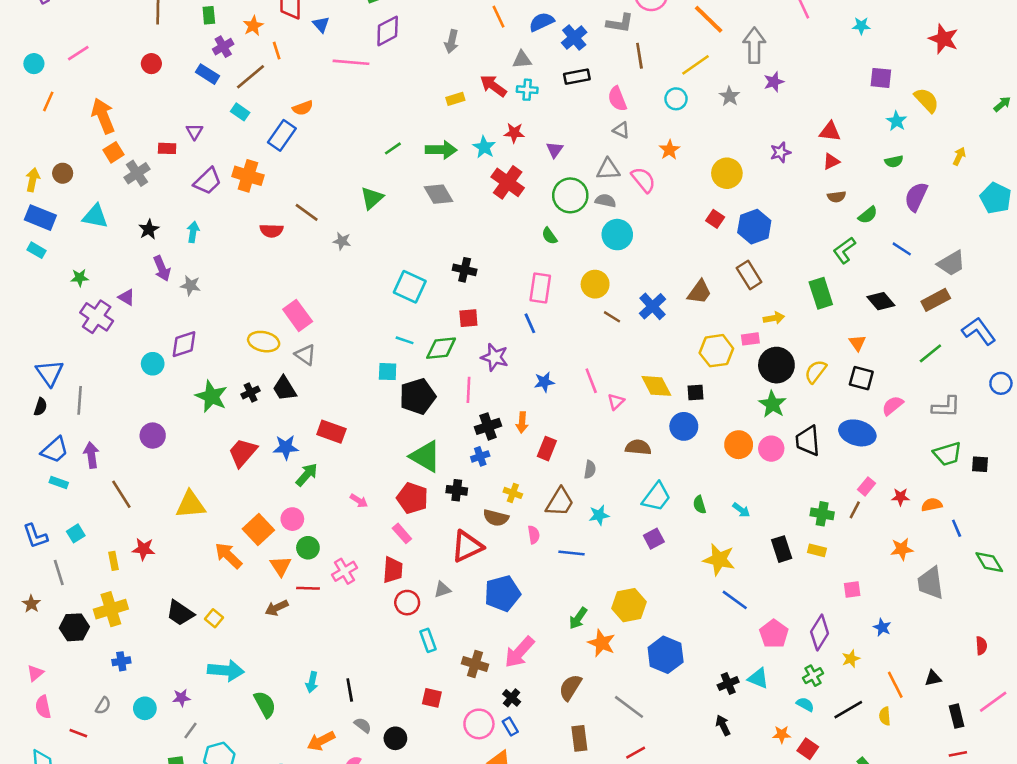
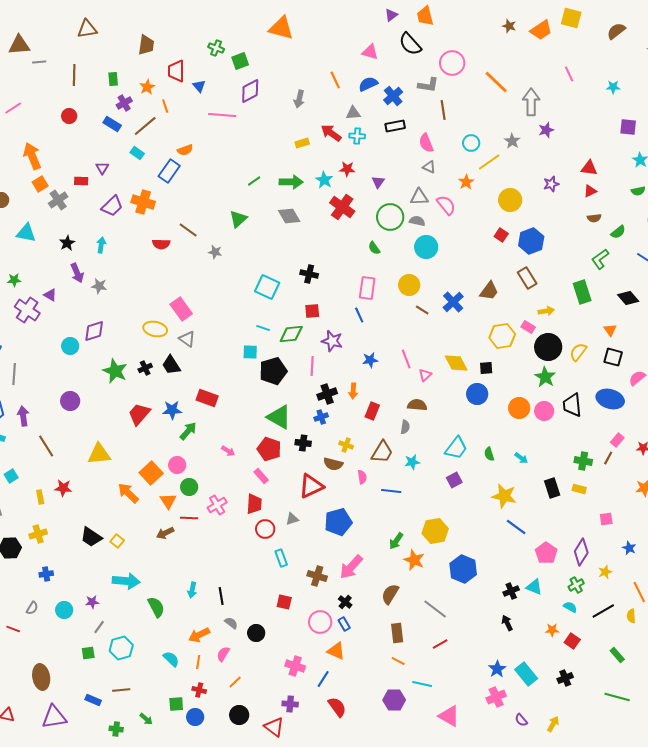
yellow line: (696, 65) -> (489, 162), moved
pink rectangle: (750, 339) -> (528, 327), turned 40
brown semicircle: (638, 447) -> (417, 405), moved
yellow cross: (111, 609) -> (38, 534), size x0.7

